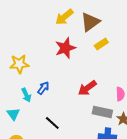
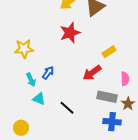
yellow rectangle: (101, 44) -> (109, 52), moved
cyan triangle: (13, 114) -> (39, 99), moved, turned -32
black line: (52, 123) -> (67, 108), moved

